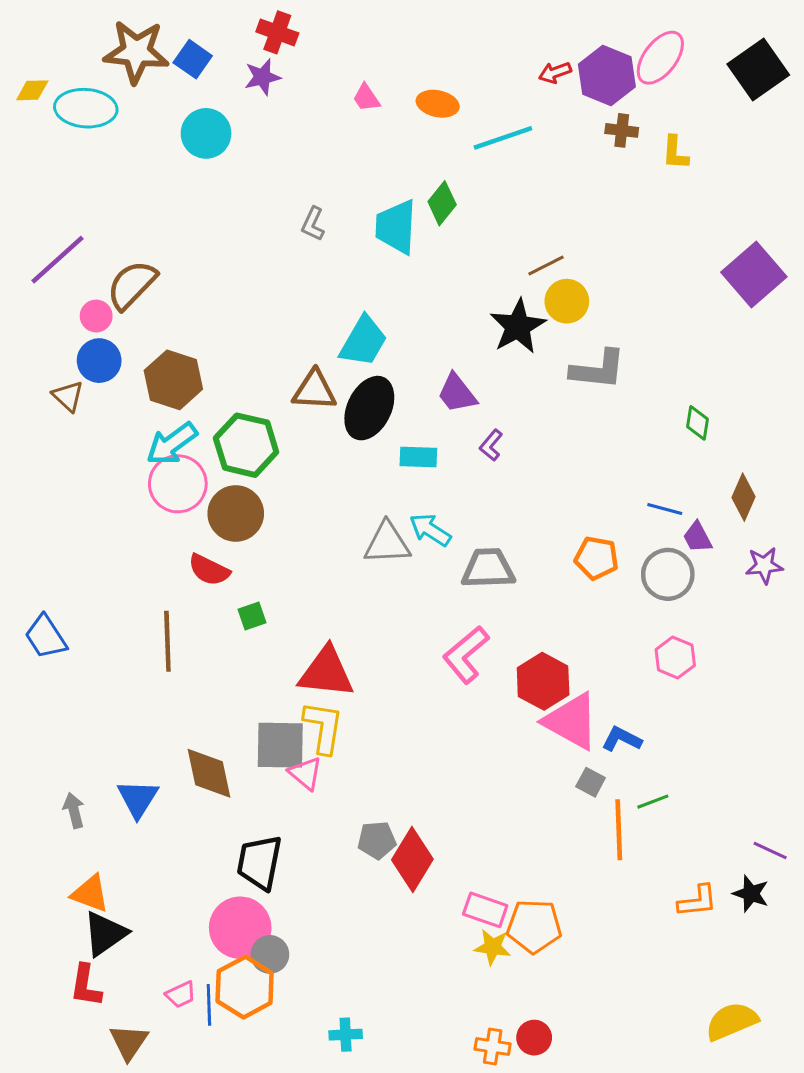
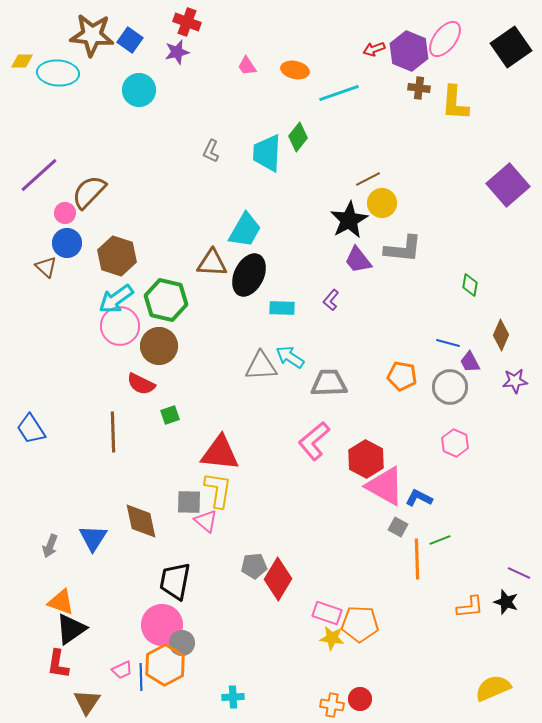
yellow L-shape: (675, 153) -> (455, 103), size x1.5
purple trapezoid: (457, 393) -> (358, 260), moved
gray square: (280, 745) -> (189, 502), size x0.7
gray arrow: (74, 810) -> (50, 546), turned -145

